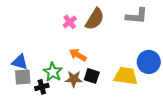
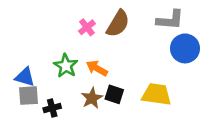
blue circle: (149, 62) -> (185, 48), moved
green star: (53, 72) -> (66, 66), moved
brown star: (74, 79) -> (92, 98), turned -30

